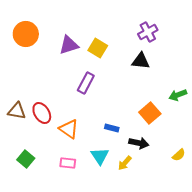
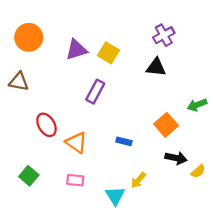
brown triangle: (17, 111) -> (19, 82), moved
black arrow: (139, 143) -> (176, 158), moved
cyan triangle: (100, 156) -> (115, 196), moved

